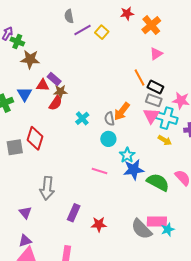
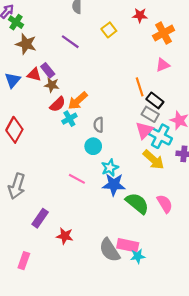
purple line: (82, 30) -> (70, 42), moved, turned 54
red semicircle: (56, 103) -> (58, 104), moved
orange arrow: (122, 111) -> (78, 101), moved
yellow arrow: (165, 140) -> (154, 160), size x1.5

